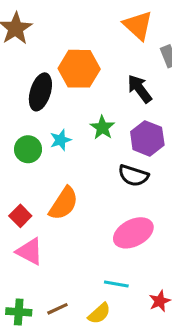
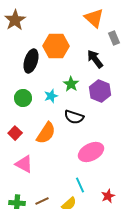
cyan star: (61, 140) -> (51, 96), moved
black semicircle: (133, 176) -> (74, 117), moved
red square: (20, 216) -> (15, 133), moved
cyan line: (116, 284) -> (80, 185), turned 56

